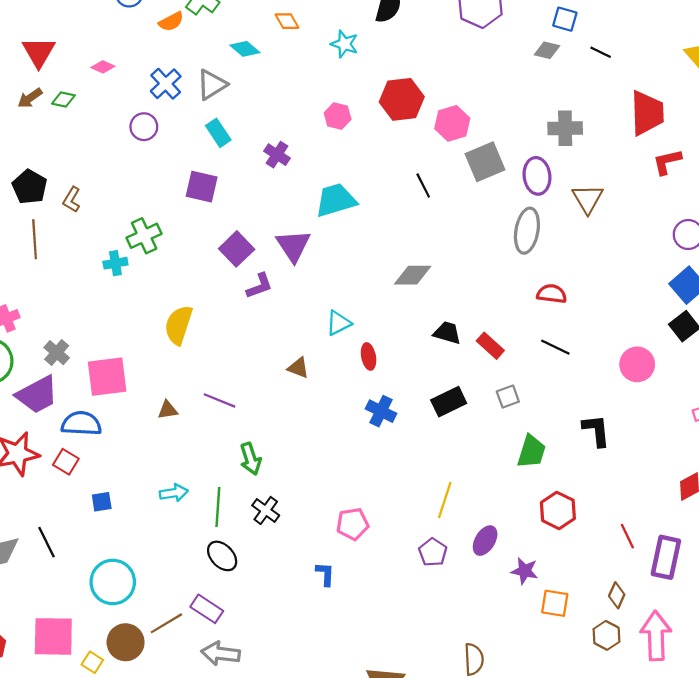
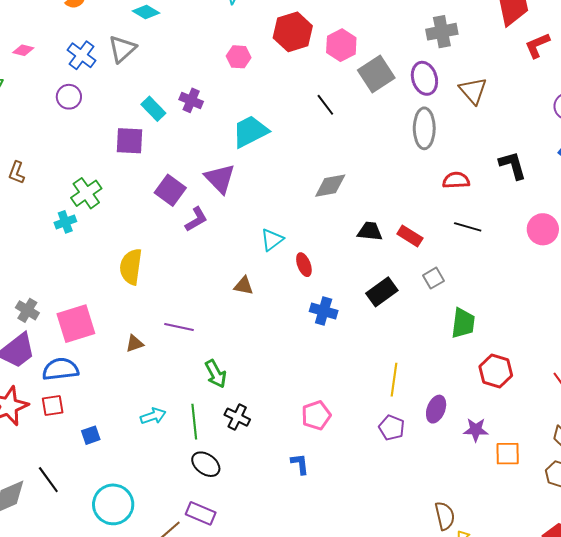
cyan rectangle: (218, 133) -> (153, 109), moved
black L-shape: (596, 430) -> (513, 165), moved
red square: (66, 462) -> (53, 405), turned -30

